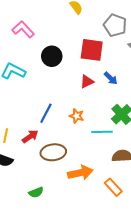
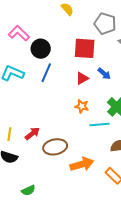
black circle: (52, 56) -> (41, 49), moved
blue line: (46, 113) -> (46, 73), moved
orange star: (77, 116) -> (82, 106), moved
green semicircle: (36, 192) -> (28, 190), moved

